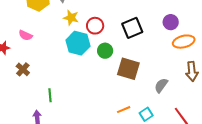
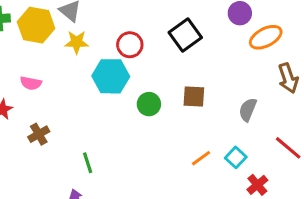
yellow star: (71, 18) -> (77, 42), moved
green circle: (105, 51) -> (149, 104), moved
brown cross: (23, 69) -> (39, 134), turned 32
brown square: (128, 69) -> (194, 97), size x0.7

